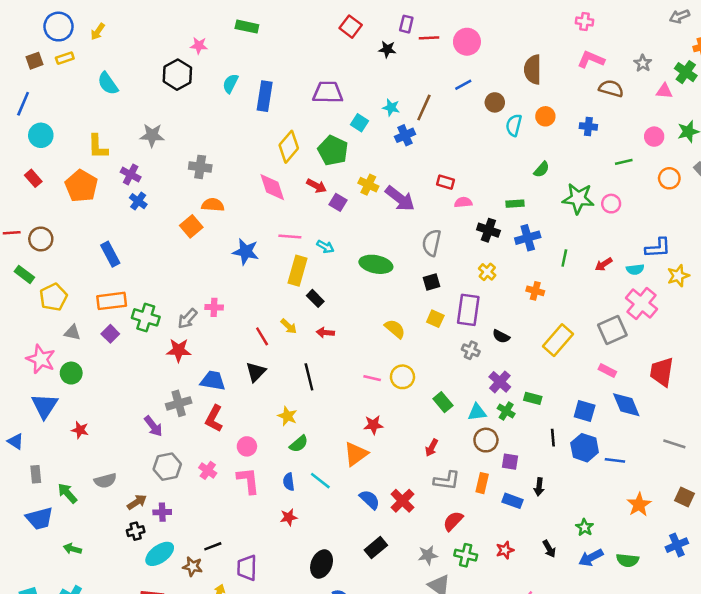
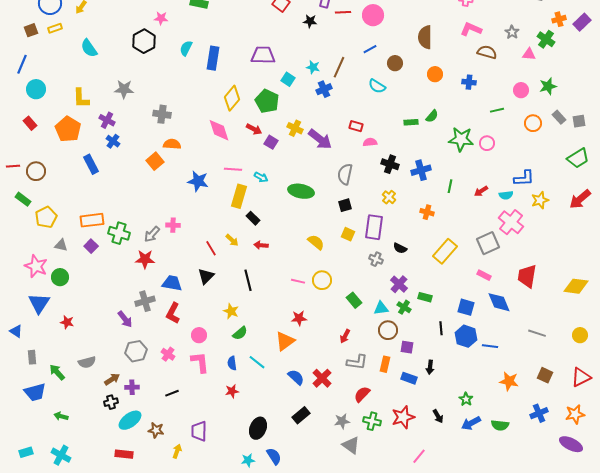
cyan semicircle: (514, 125) -> (377, 86), moved, turned -72
green rectangle: (515, 204) -> (411, 122), moved
blue rectangle: (110, 254) -> (91, 164), moved
orange star: (639, 505) -> (509, 381), turned -30
black line: (213, 546) -> (172, 393), moved
red star: (505, 550) -> (403, 417), size x1.6

